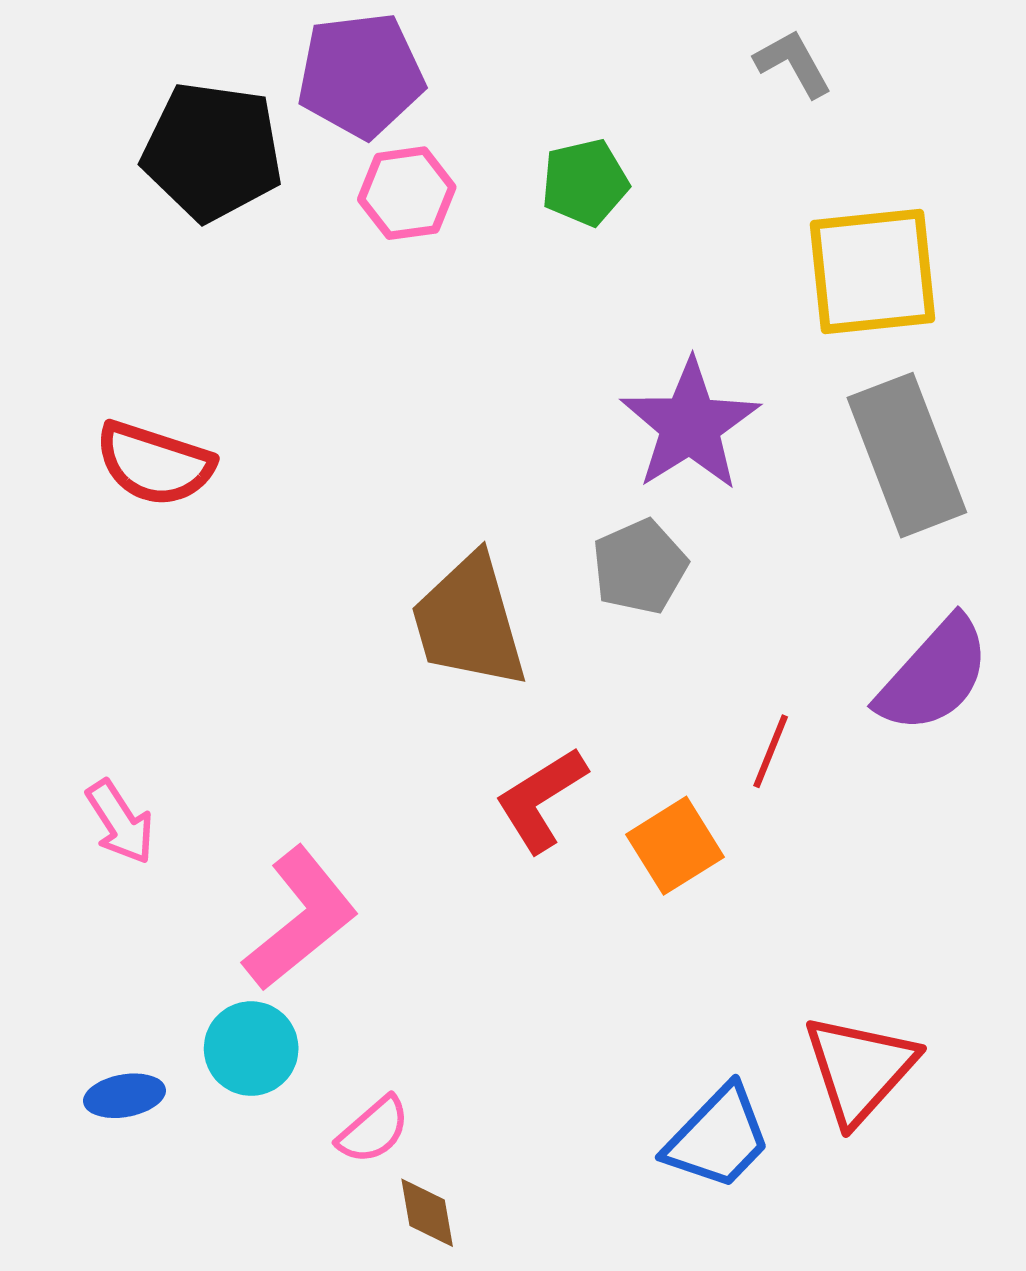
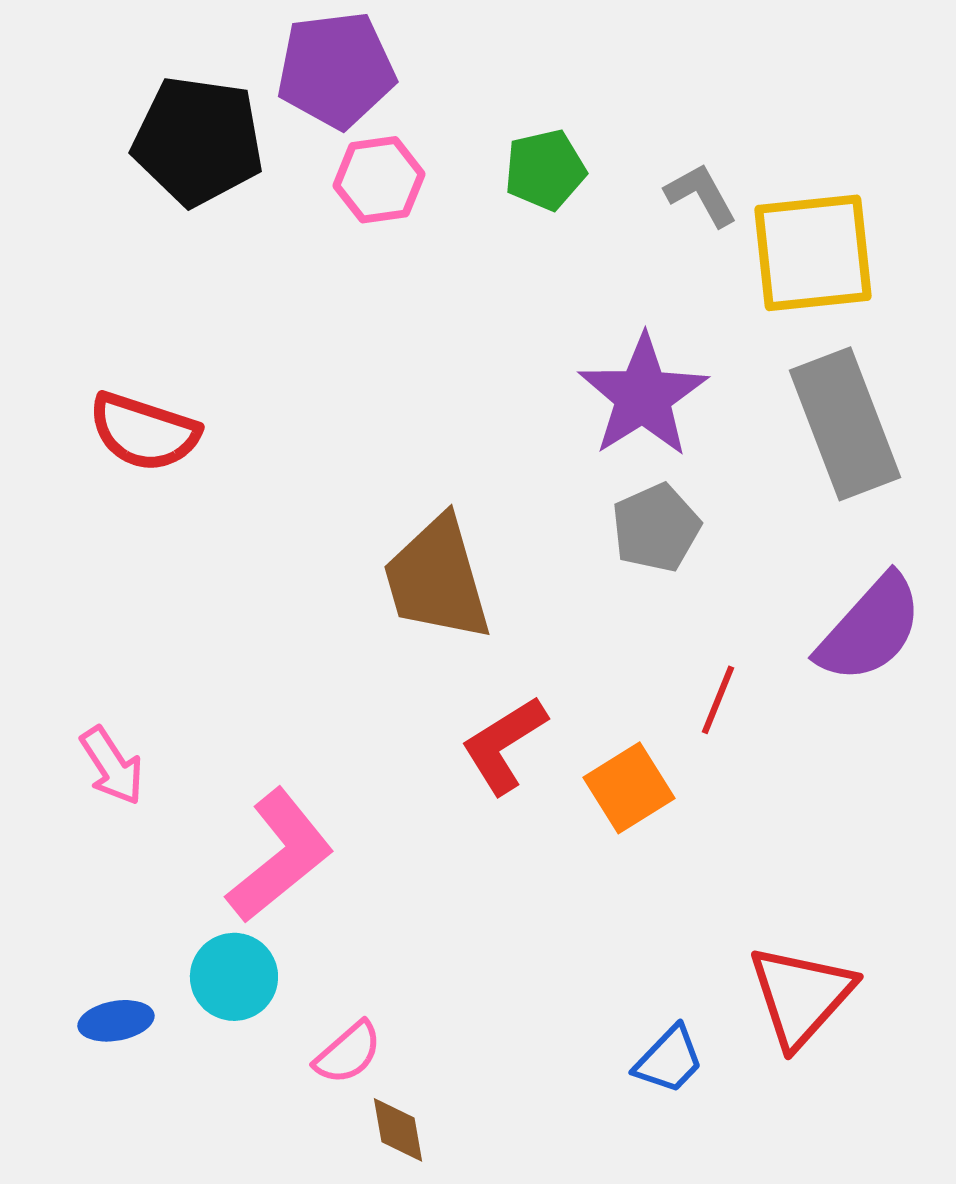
gray L-shape: (793, 63) -> (701, 195), moved
gray pentagon: (640, 567) -> (656, 528), moved
blue trapezoid: (718, 1138) -> (669, 1060), size x0.7

